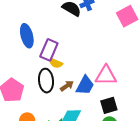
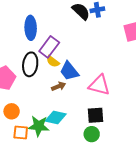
black ellipse: (46, 81) -> (30, 64), moved
blue trapezoid: (85, 85) -> (69, 71), moved, turned 100

